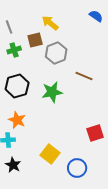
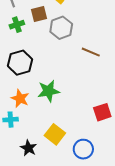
green star: (52, 92) -> (49, 91), moved
black star: (13, 165) -> (28, 148), moved

